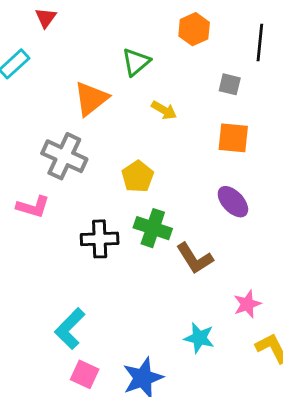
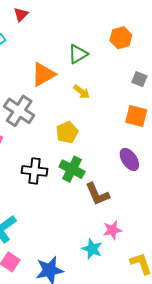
yellow arrow: (164, 110) -> (82, 92), moved
pink star: (247, 304) -> (112, 230), moved

